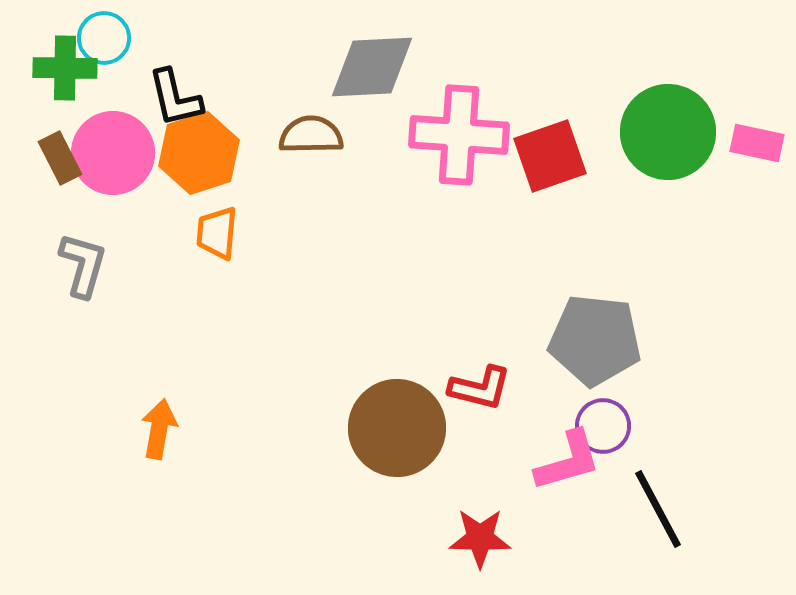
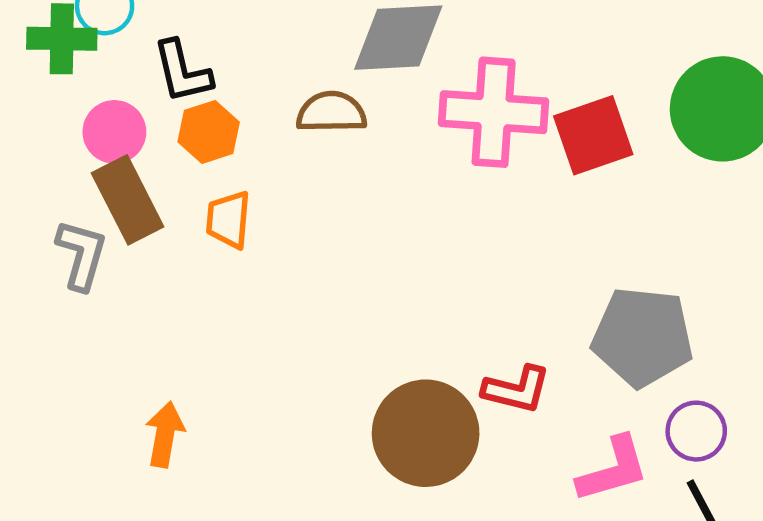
pink circle: (113, 153) -> (114, 132), size x0.7
orange hexagon: (199, 153) -> (209, 132), size x0.7
brown rectangle: (60, 158) -> (128, 200), moved, size x1.5
purple circle: (603, 426) -> (696, 431), moved

